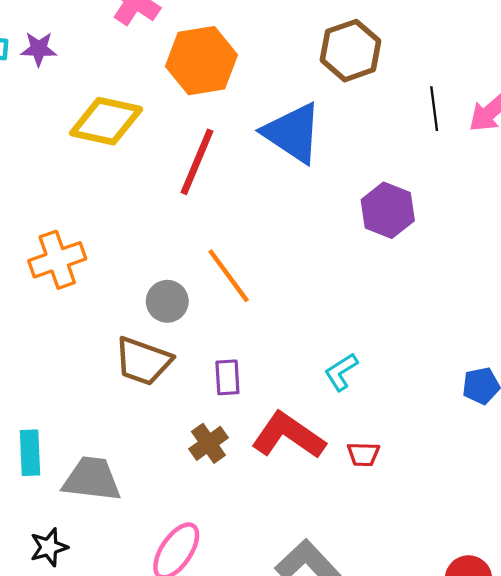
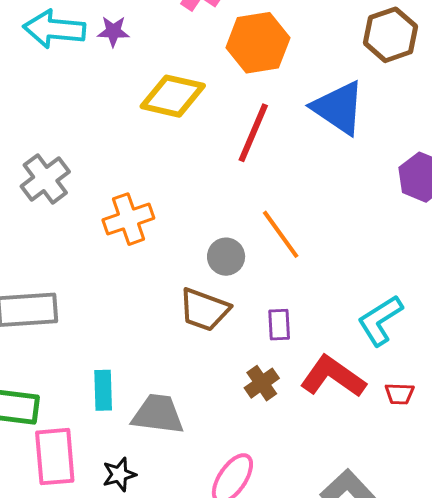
cyan L-shape: (341, 372) -> (380, 320), size x1.5

